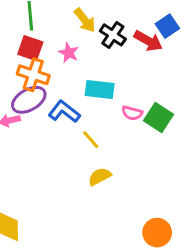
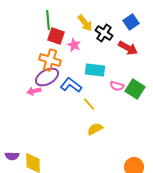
blue square: (167, 26) -> (131, 22), moved
red arrow: (148, 41) -> (128, 48), moved
red square: (30, 48) -> (56, 36), moved

